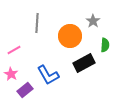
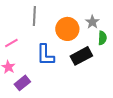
gray star: (93, 21) -> (92, 22), moved
blue L-shape: (48, 75) -> (45, 55), moved, turned 30

